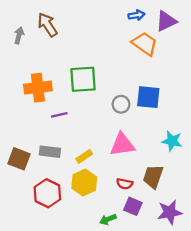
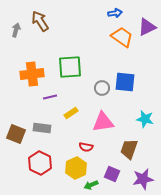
purple triangle: (166, 21) -> (147, 27), moved
yellow rectangle: (84, 156) -> (71, 113), moved
yellow hexagon: (84, 183) -> (76, 168), moved
red semicircle: (125, 184) -> (86, 147), moved

